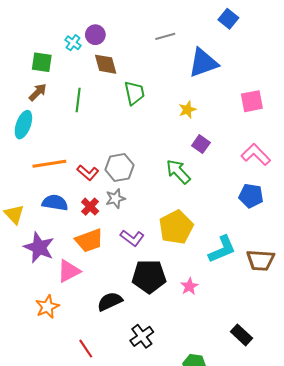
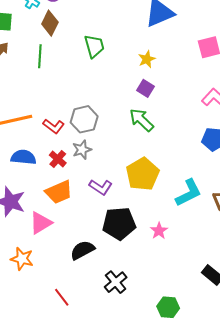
brown diamond: (106, 64) -> (50, 23), moved, turned 45
purple square: (201, 144) -> (145, 88), moved
orange star: (47, 307) -> (22, 259), turned -30

